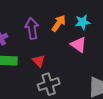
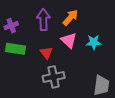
cyan star: (83, 22) -> (94, 42), moved
pink triangle: (78, 45) -> (69, 40), moved

